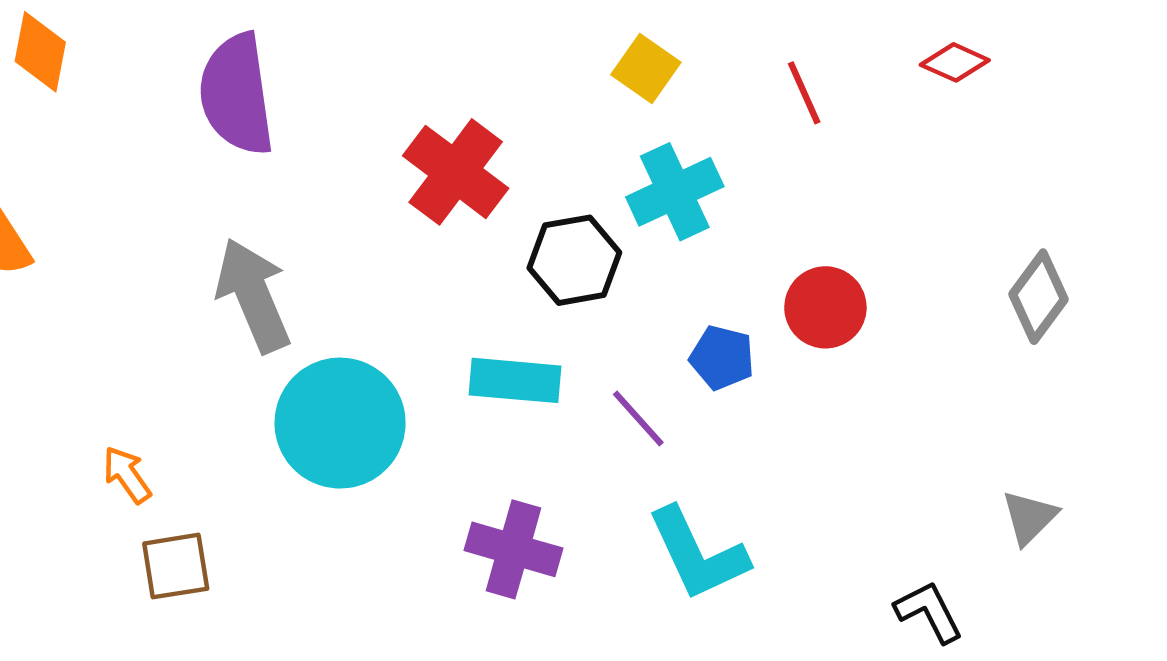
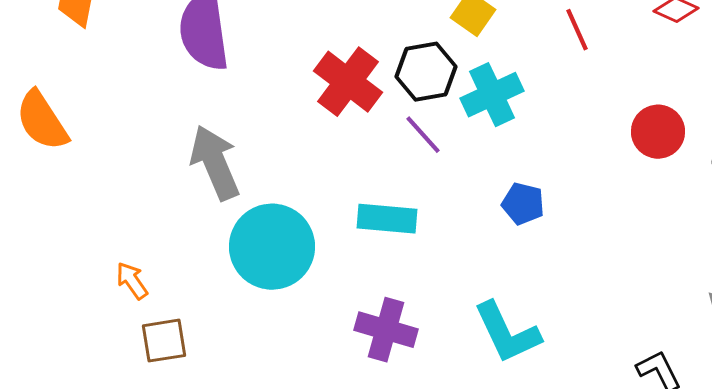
black hexagon: (574, 260) -> (426, 72), moved
red circle: (825, 307) -> (658, 132), moved
purple line: (638, 418) -> (423, 135), moved

